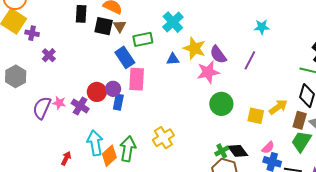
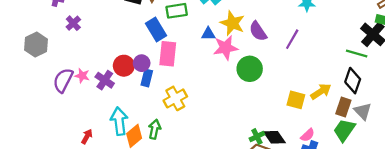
pink star: (208, 72) -> (226, 48), moved
green circle: (221, 104) -> (250, 69), moved
yellow cross: (163, 138) -> (175, 98), moved
green arrow: (128, 149) -> (155, 129), size x0.7

